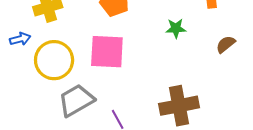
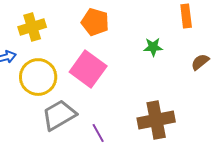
pink square: (107, 52) -> (88, 69), turned 33

